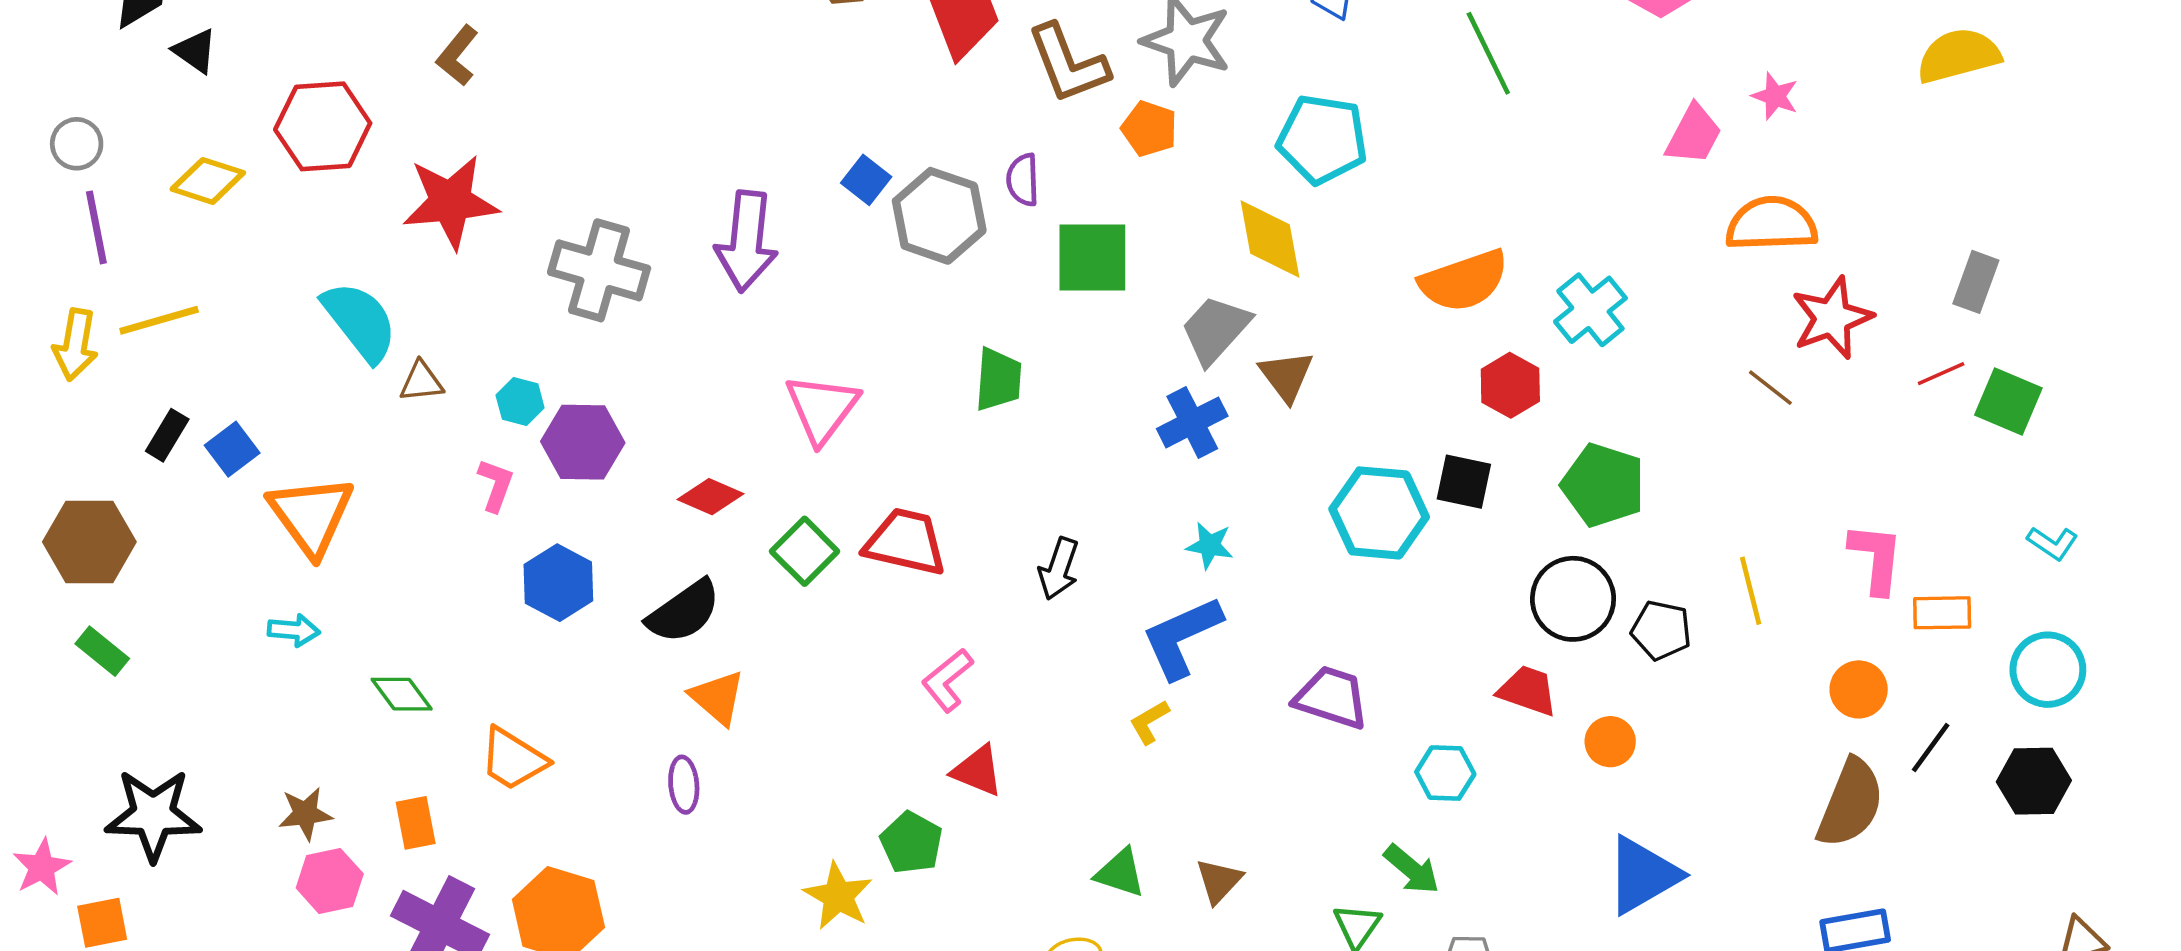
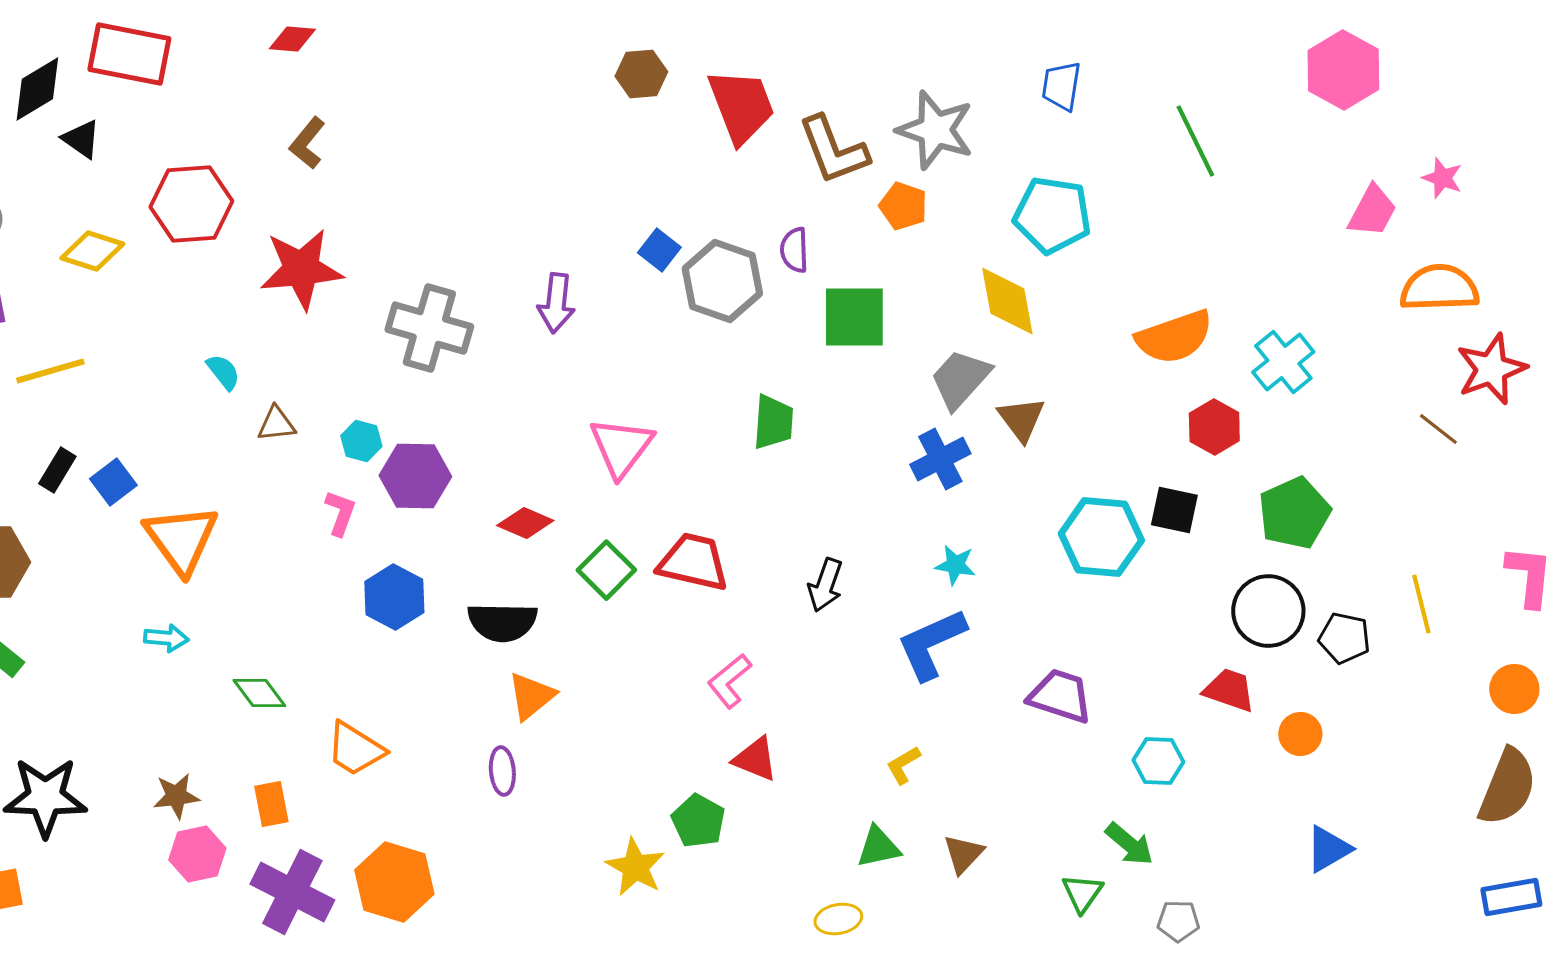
purple arrow: (746, 241) -> (556, 303), size x0.7
cyan semicircle: (360, 321) -> (223, 372), size x0.5
green pentagon: (1603, 485) -> (1294, 513), turned 30
black semicircle: (684, 612) -> (502, 622), turned 36
orange triangle: (717, 698) -> (531, 696), turned 40
yellow L-shape: (1149, 722) -> (903, 765), moved
green triangle: (1120, 873) -> (878, 847), turned -30
blue triangle: (1643, 875) -> (1328, 849), size x0.7

